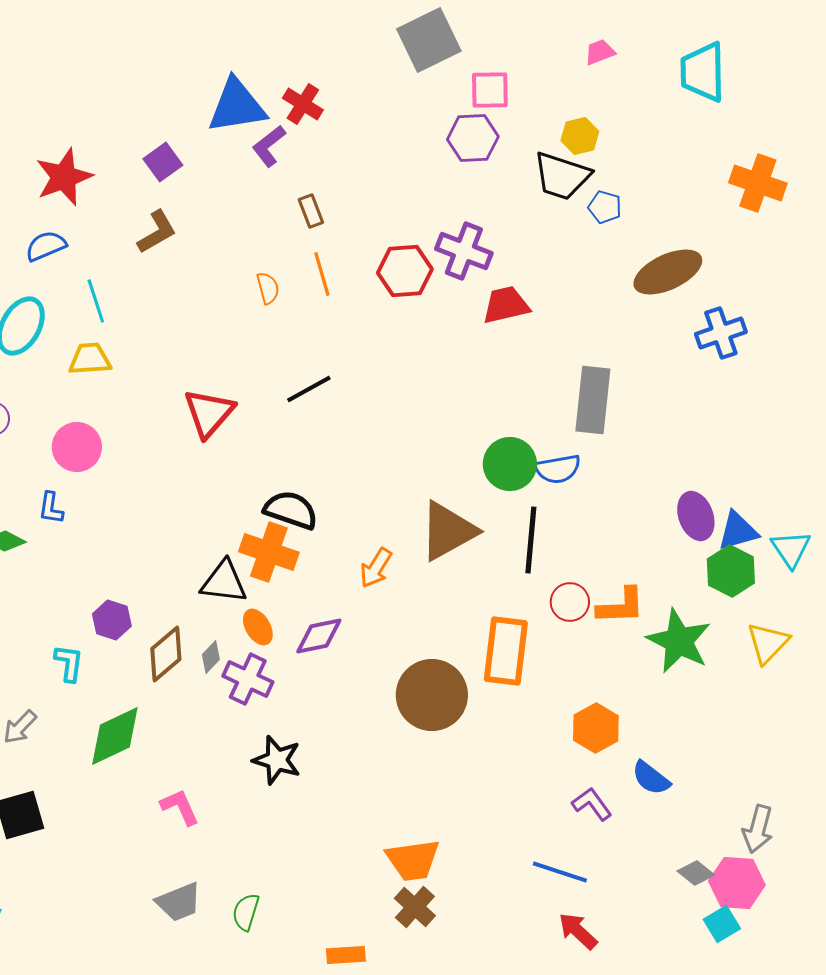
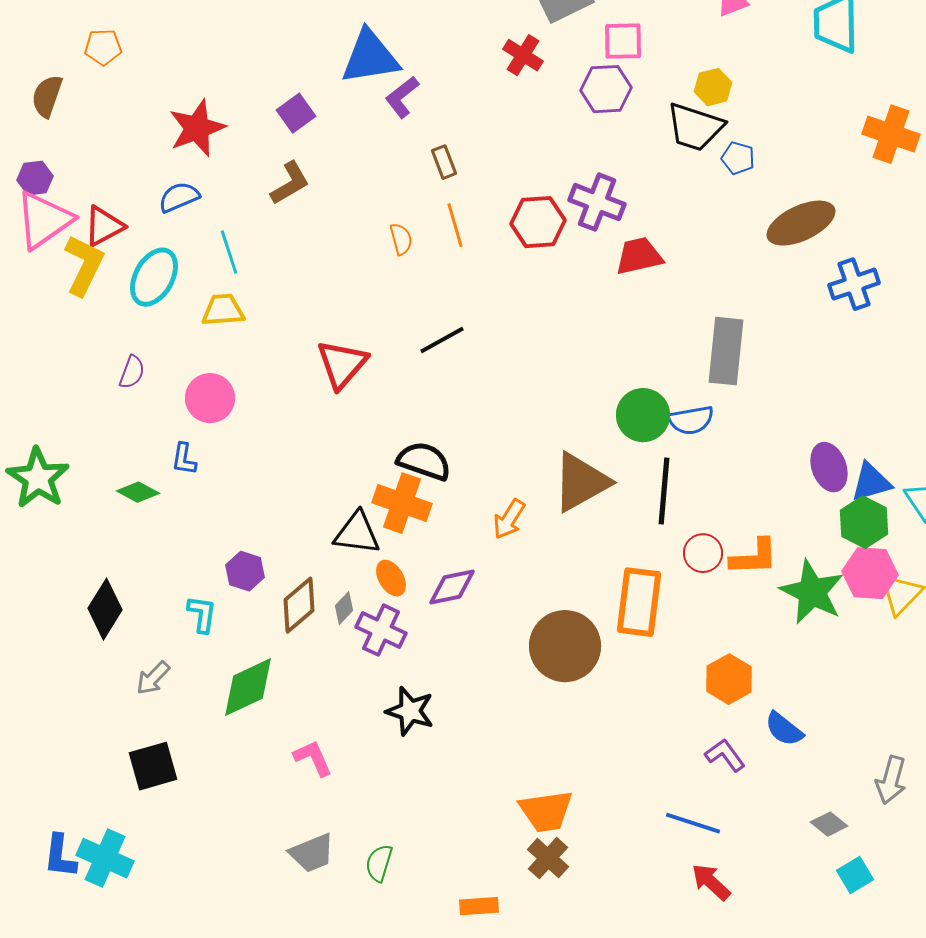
red cross: (303, 104) -> (523, 55), moved
pink hexagon: (737, 883) -> (870, 573), moved

